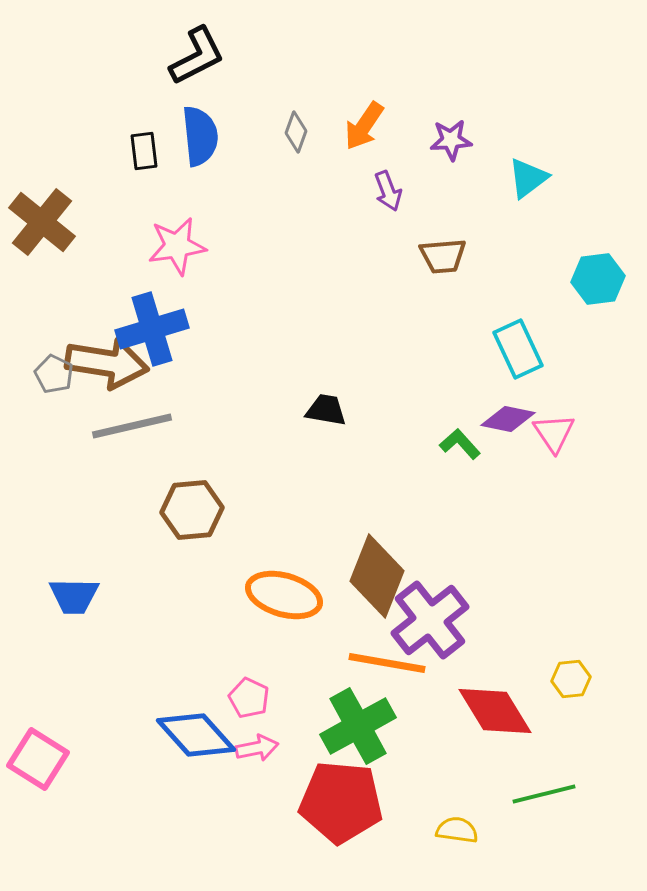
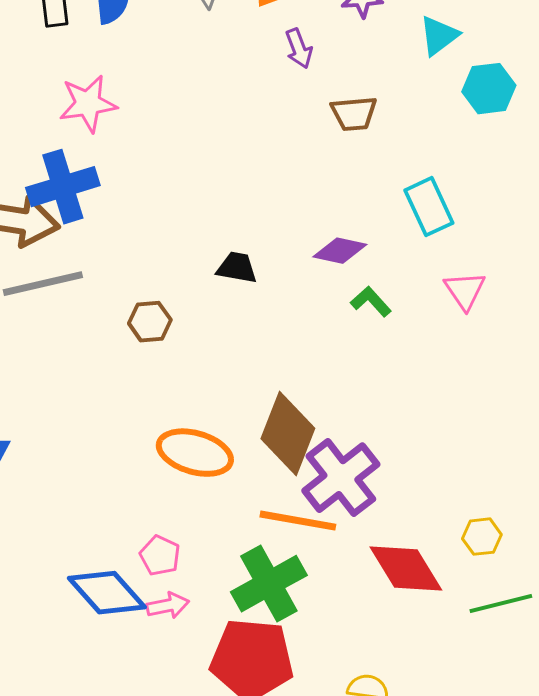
cyan hexagon: (598, 279) -> (489, 89), moved
purple diamond: (508, 419) -> (340, 251), moved
brown hexagon: (192, 510) -> (150, 322), moved, size x0.7
green line: (544, 794) -> (501, 604), moved

